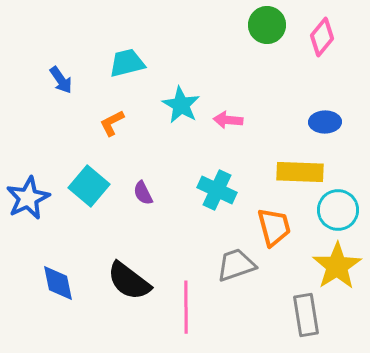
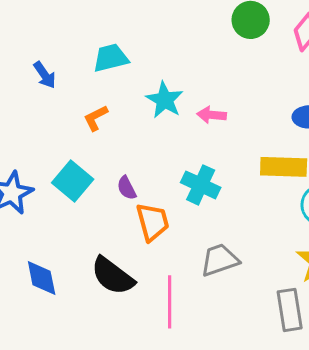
orange trapezoid: (274, 227) -> (153, 222), moved

